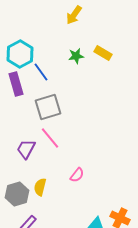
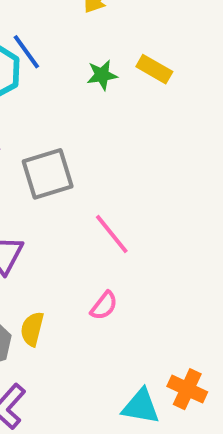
blue line: (41, 72) -> (26, 52), moved
pink line: (50, 138) -> (112, 234), moved

